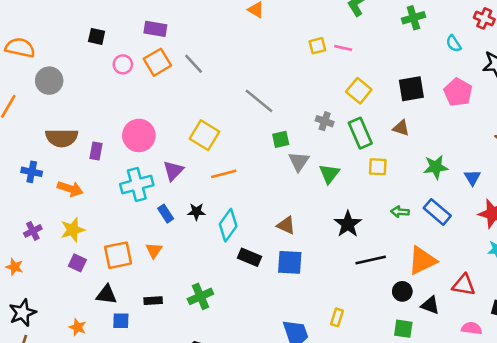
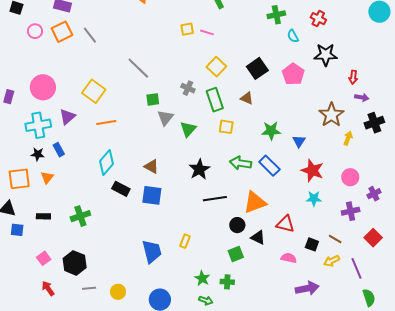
green cross: (413, 18) -> (276, 15), moved
black square: (411, 89) -> (257, 68), turned -30
black star: (196, 212) -> (38, 154), moved
green arrow: (400, 212) -> (241, 163), size x1.5
green square: (403, 329) -> (236, 254), turned -35

